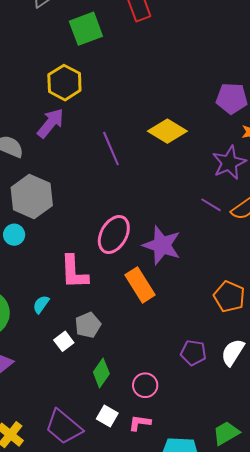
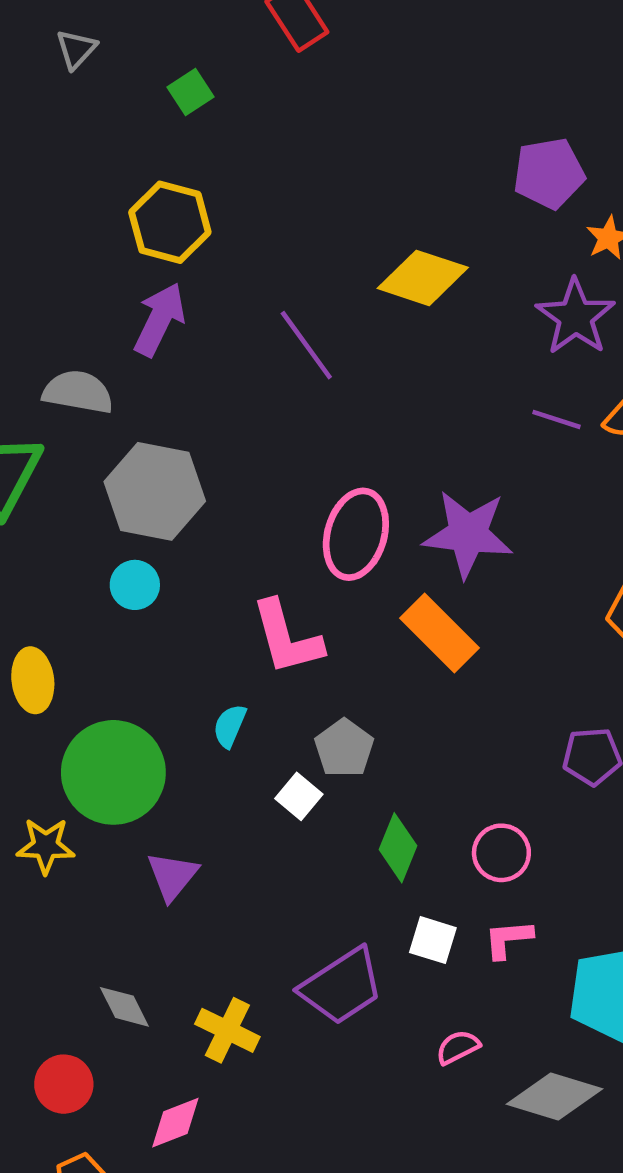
green square: (86, 29) -> (191, 92), size x0.6
purple trapezoid: (64, 427) -> (342, 986), turned -60

